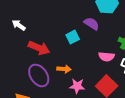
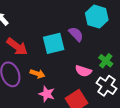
cyan square: (73, 37) -> (54, 43), size x1.5

